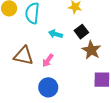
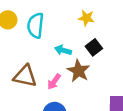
brown star: (91, 50) -> (78, 71), moved

